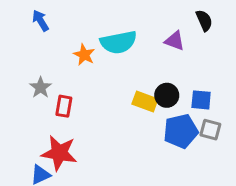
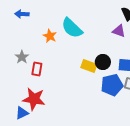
blue arrow: (41, 20) -> (22, 14), turned -56
purple triangle: (175, 41) -> (119, 31), moved
cyan semicircle: (118, 42) -> (72, 28), turned 55

